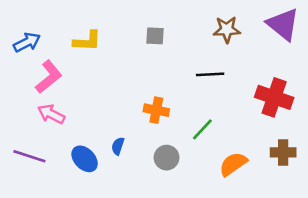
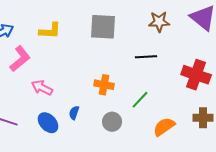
gray square: (155, 36) -> (103, 27), size x1.8
pink arrow: (51, 114) -> (42, 88), moved

